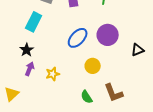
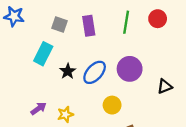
black star: (27, 50) -> (68, 71), moved
purple arrow: (30, 69) -> (39, 109), turned 32

